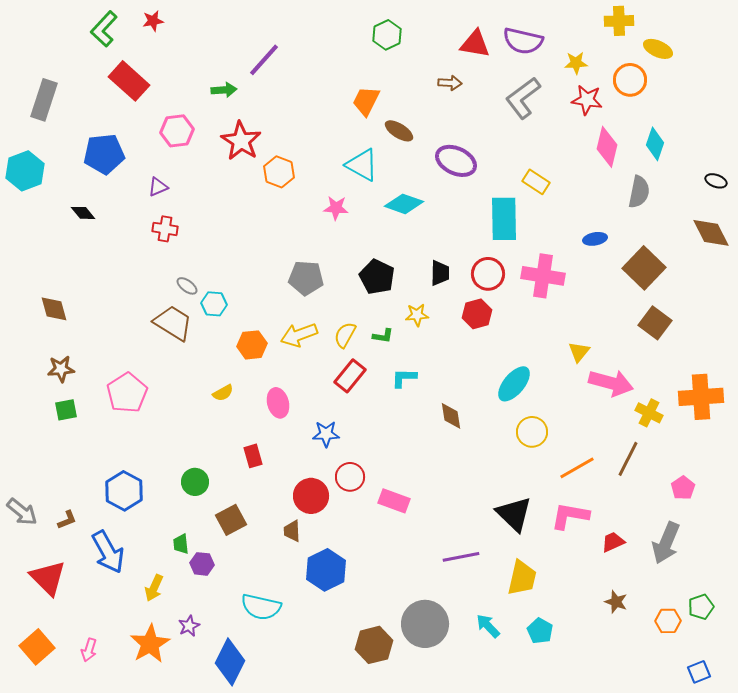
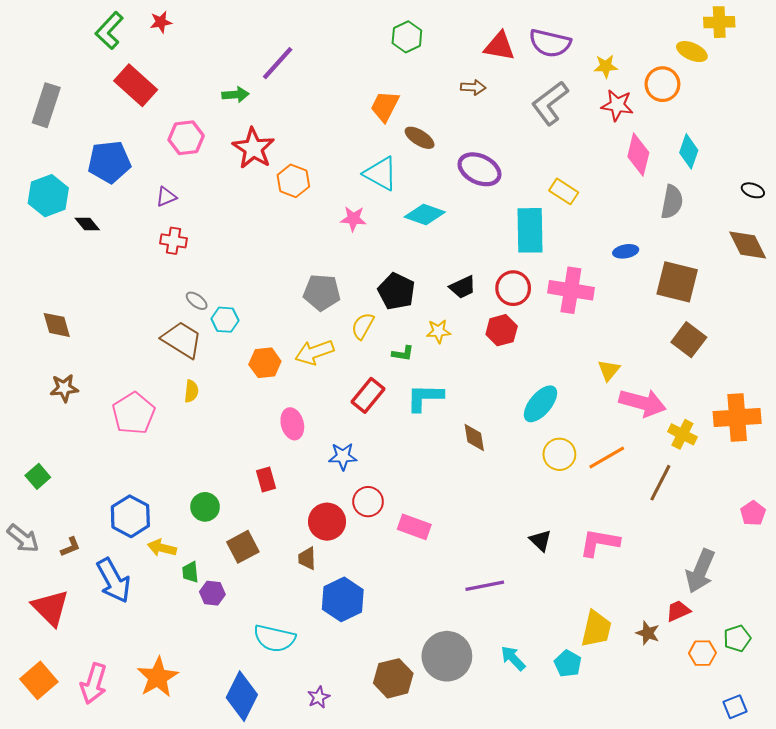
yellow cross: (619, 21) -> (719, 22), moved
cyan hexagon: (25, 171) -> (48, 196), moved
brown square: (644, 268) -> (677, 282), turned -30
black trapezoid: (440, 273) -> (463, 287), turned 64
yellow semicircle: (345, 335) -> (363, 326), moved
cyan L-shape: (404, 378) -> (425, 398), size x1.4
yellow semicircle: (223, 393) -> (191, 391), moved, turned -55
green square: (66, 410) -> (38, 476), moved, turned -30
orange line: (577, 468) -> (607, 457), moved
pink pentagon: (683, 488) -> (753, 513), moved
black triangle: (514, 514) -> (540, 541), size x0.6
red trapezoid: (613, 542) -> (678, 611), moved
yellow trapezoid: (522, 578) -> (596, 629), moved
yellow arrow: (154, 588) -> (162, 548), moved, turned 80
purple star: (189, 626) -> (319, 697), moved
pink arrow: (89, 650) -> (94, 684), size x1.6

